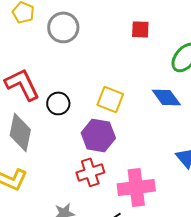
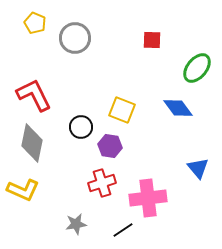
black circle: (58, 103) -> (81, 127), moved
purple hexagon: (98, 135) -> (110, 146), size x0.7

